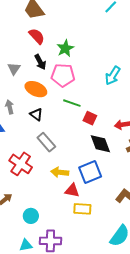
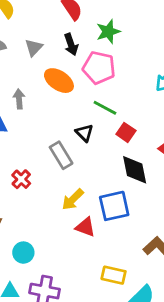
black triangle: (36, 114) -> (84, 133), moved
red cross: (21, 164) -> (21, 179), size x0.6
yellow arrow: (60, 172) -> (73, 199), turned -60
yellow rectangle: (82, 209) -> (114, 275), moved

